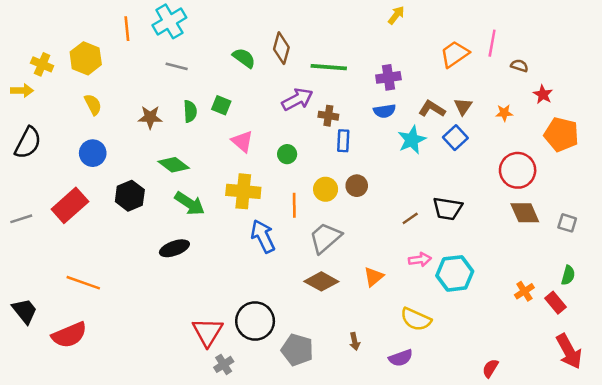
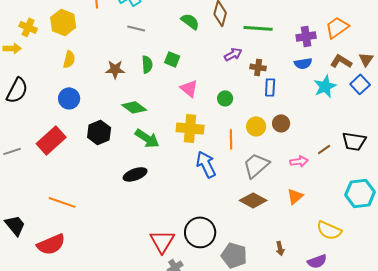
orange trapezoid: (455, 54) -> (337, 27), moved
purple arrow: (297, 99) -> (233, 54), size x0.7
yellow semicircle: (93, 105) -> (69, 59), turned 42
pink arrow: (420, 260) -> (299, 161), moved

